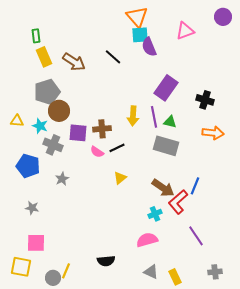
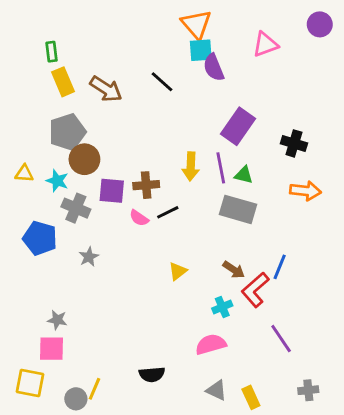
yellow triangle: (120, 178) -> (178, 271), moved
brown arrow: (163, 188) -> (234, 270), size x0.7
gray star: (32, 208) -> (57, 320), moved

